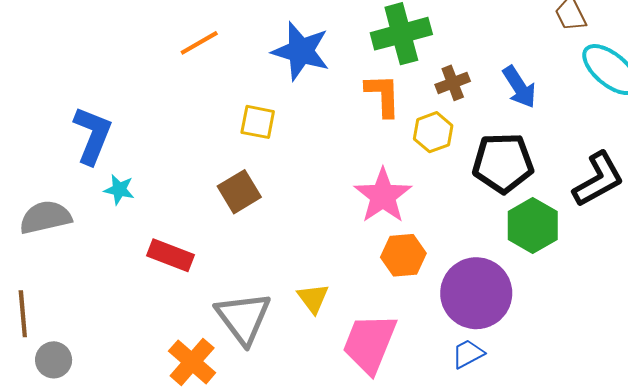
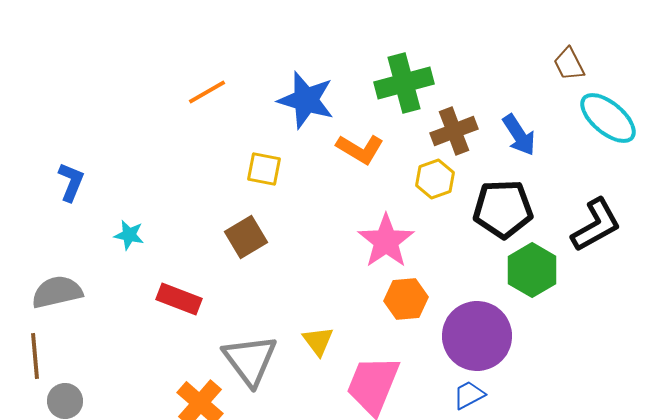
brown cross: (453, 83) -> (454, 131), size x1.4
orange L-shape: (383, 95) -> (360, 149), moved, turned 123
blue L-shape: (93, 135) -> (71, 182), moved, size x0.7
gray semicircle: (45, 217) -> (57, 292), moved

